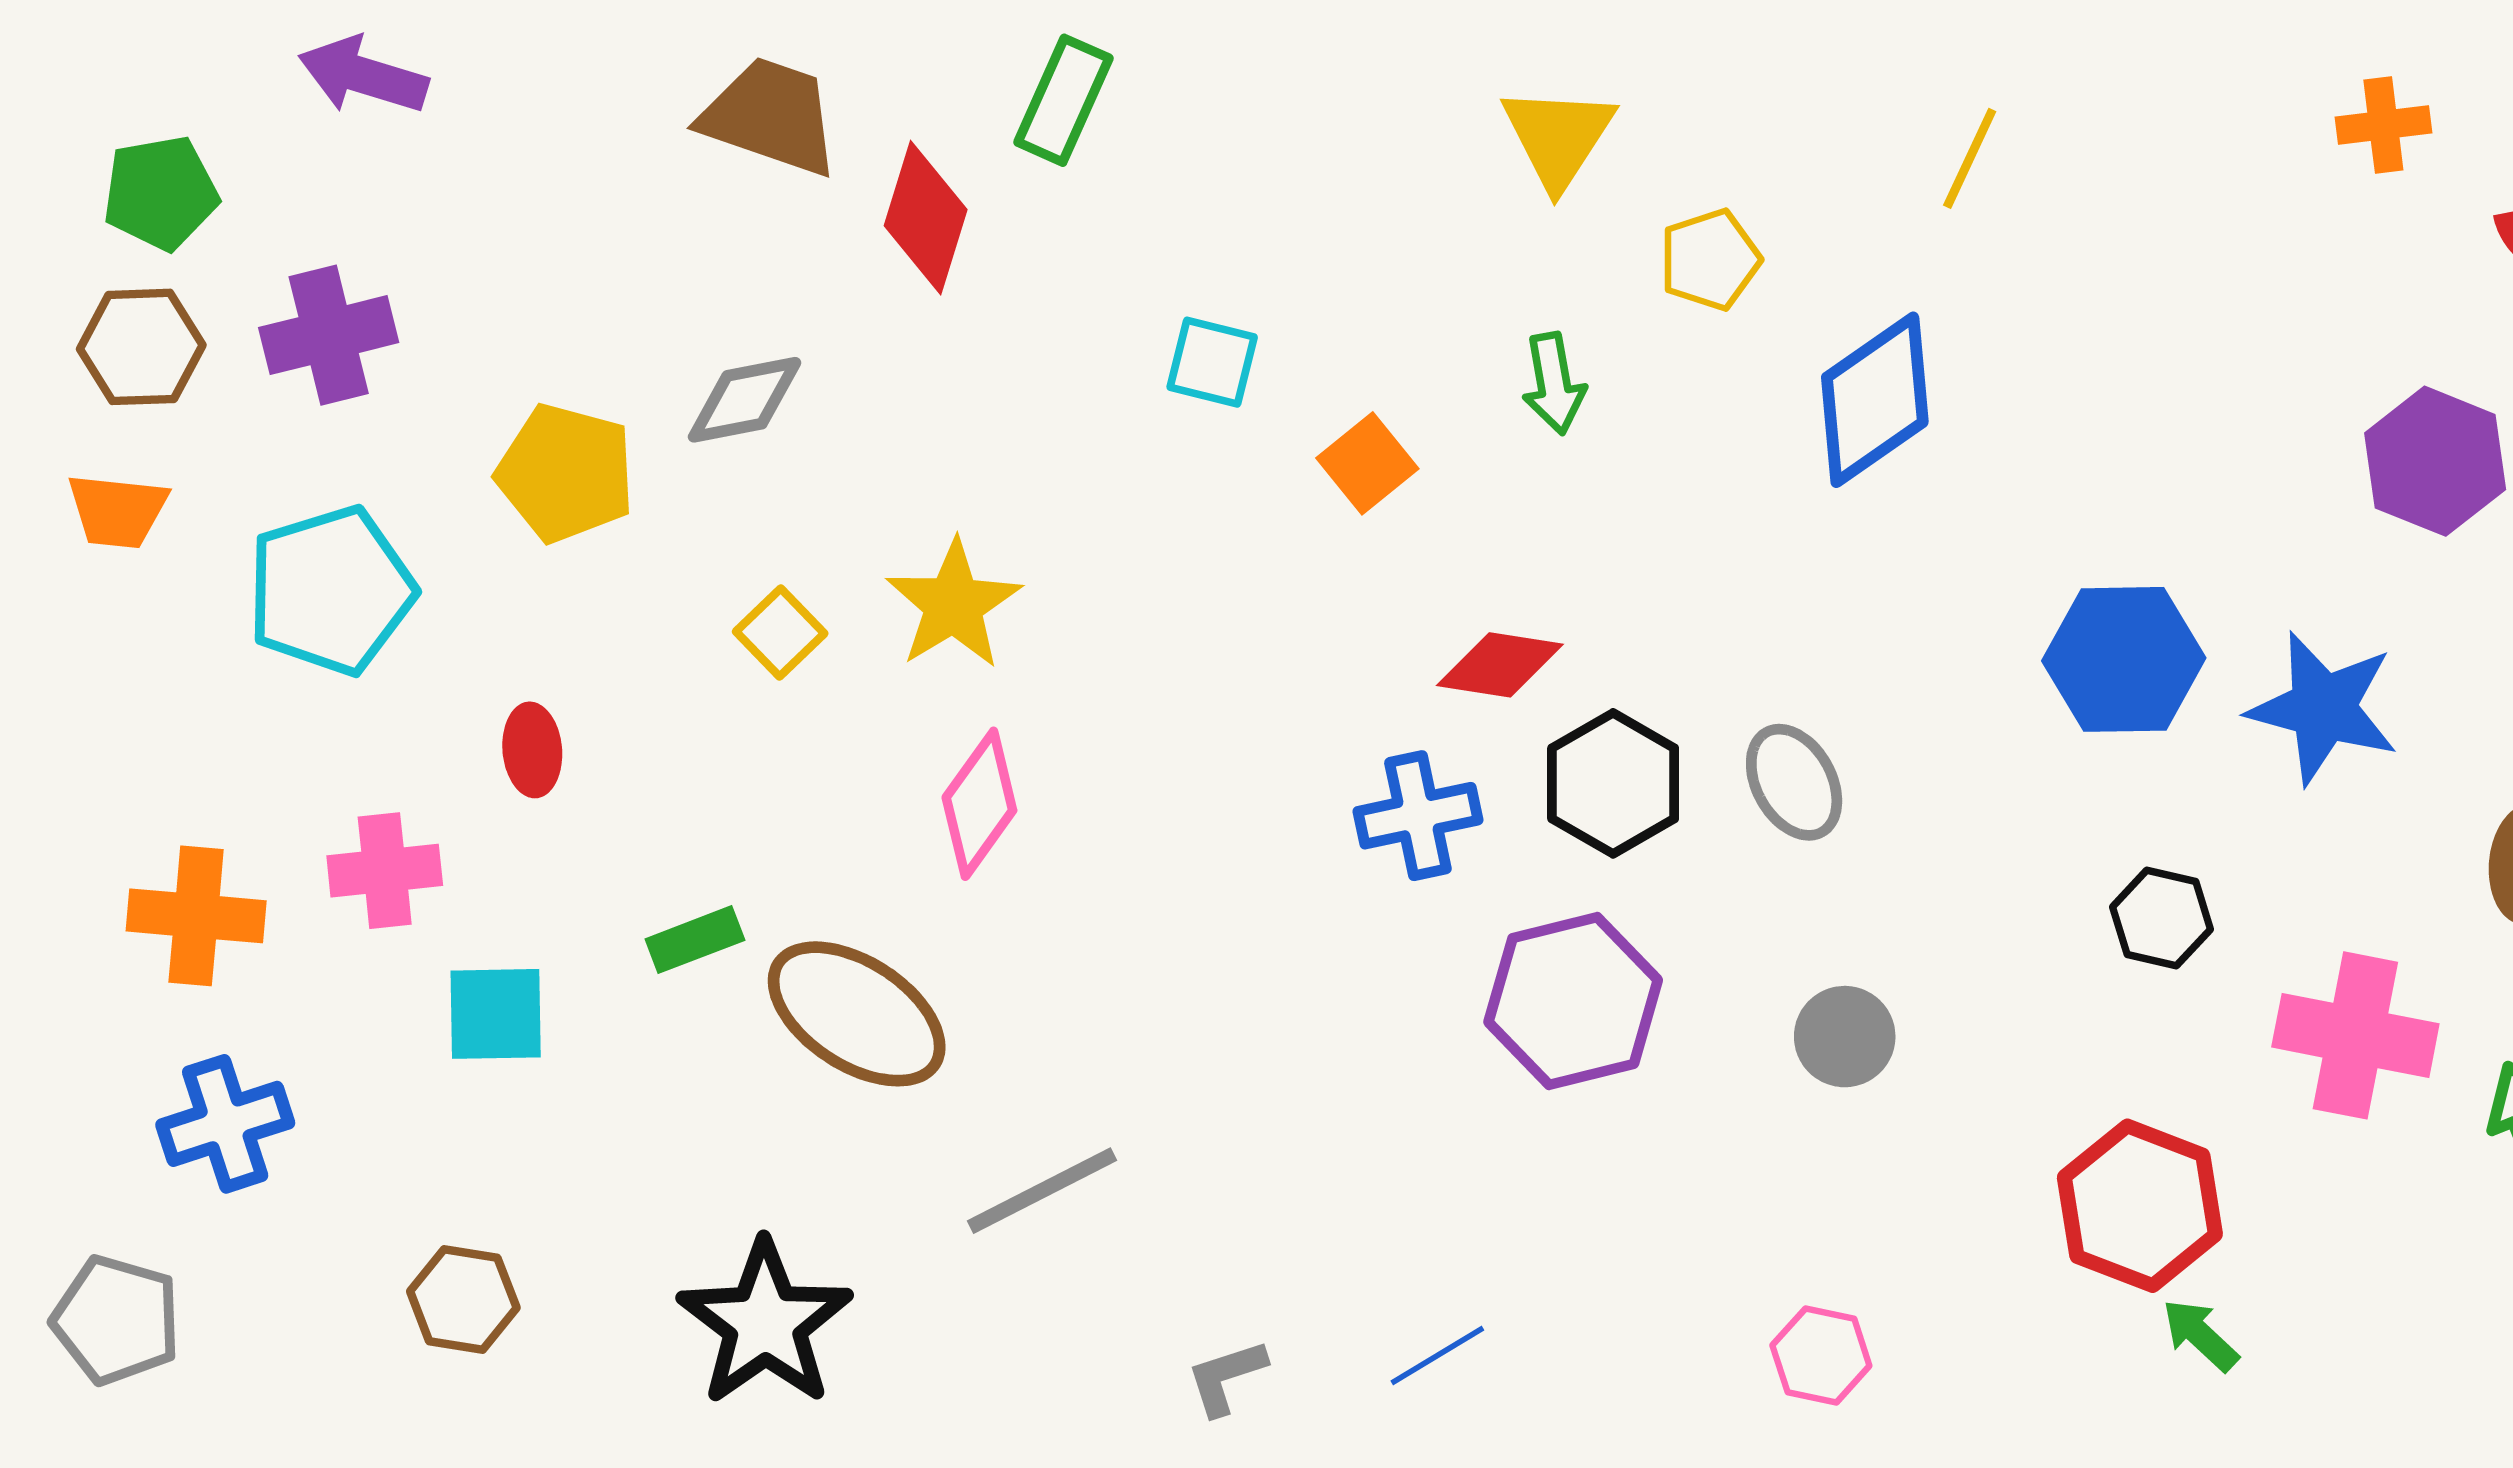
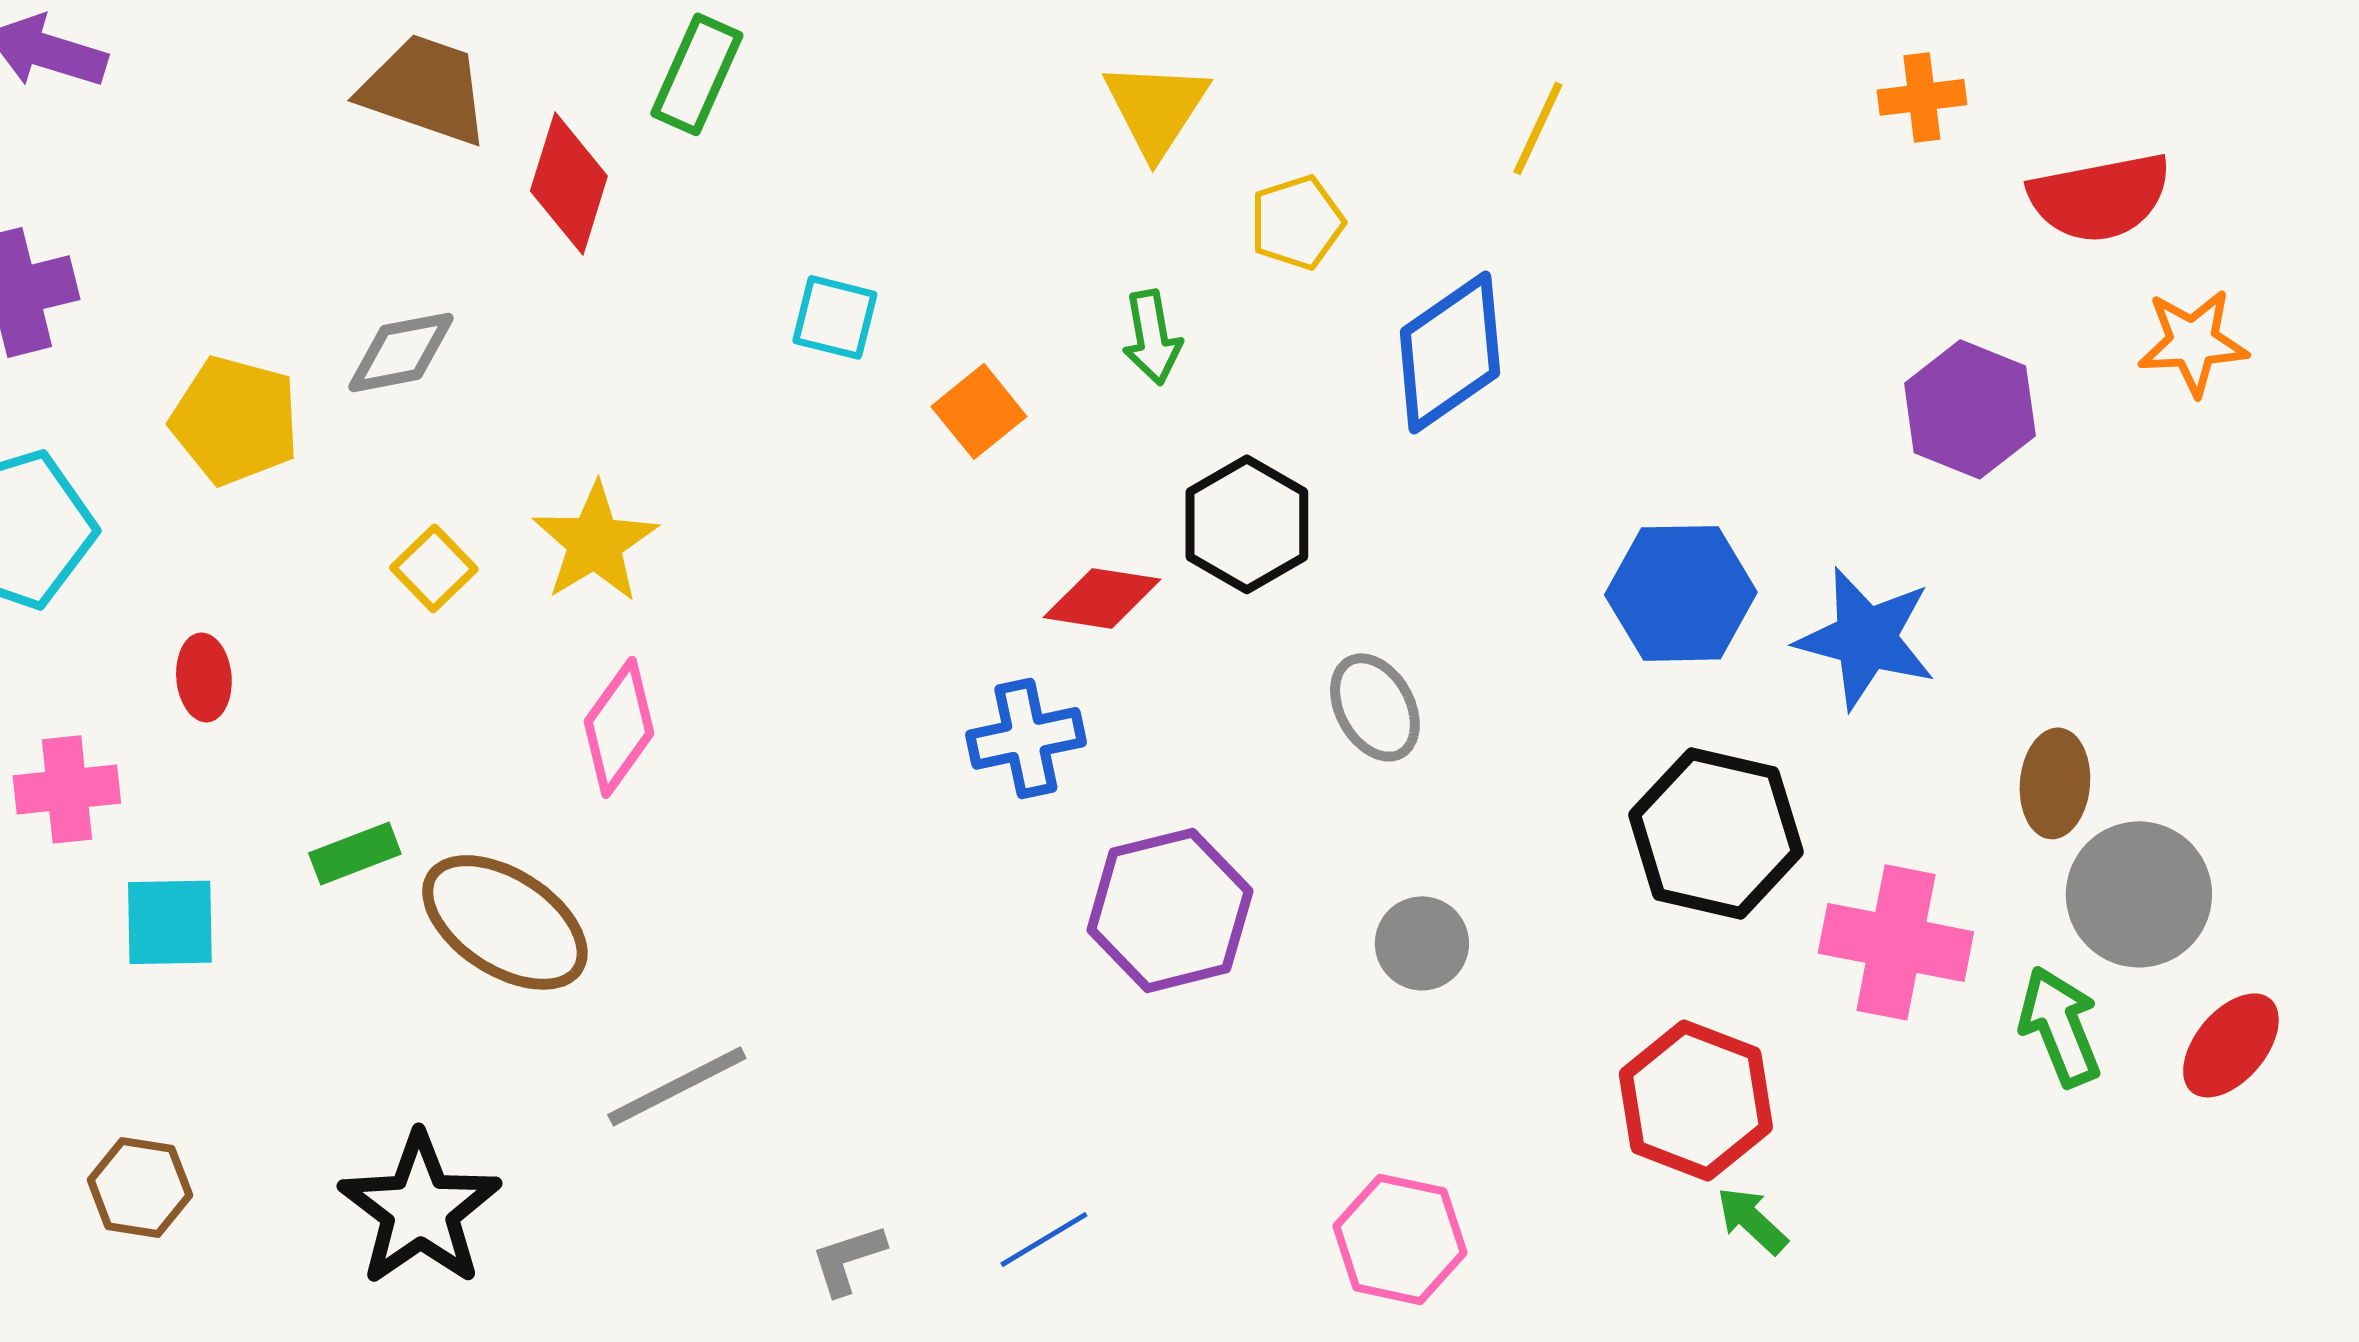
black hexagon: (1613, 783) -> (1247, 524), moved
black hexagon: (2161, 918) -> (1716, 833), size x1.8
pink hexagon: (1821, 1355) -> (1400, 1239), size x1.4

